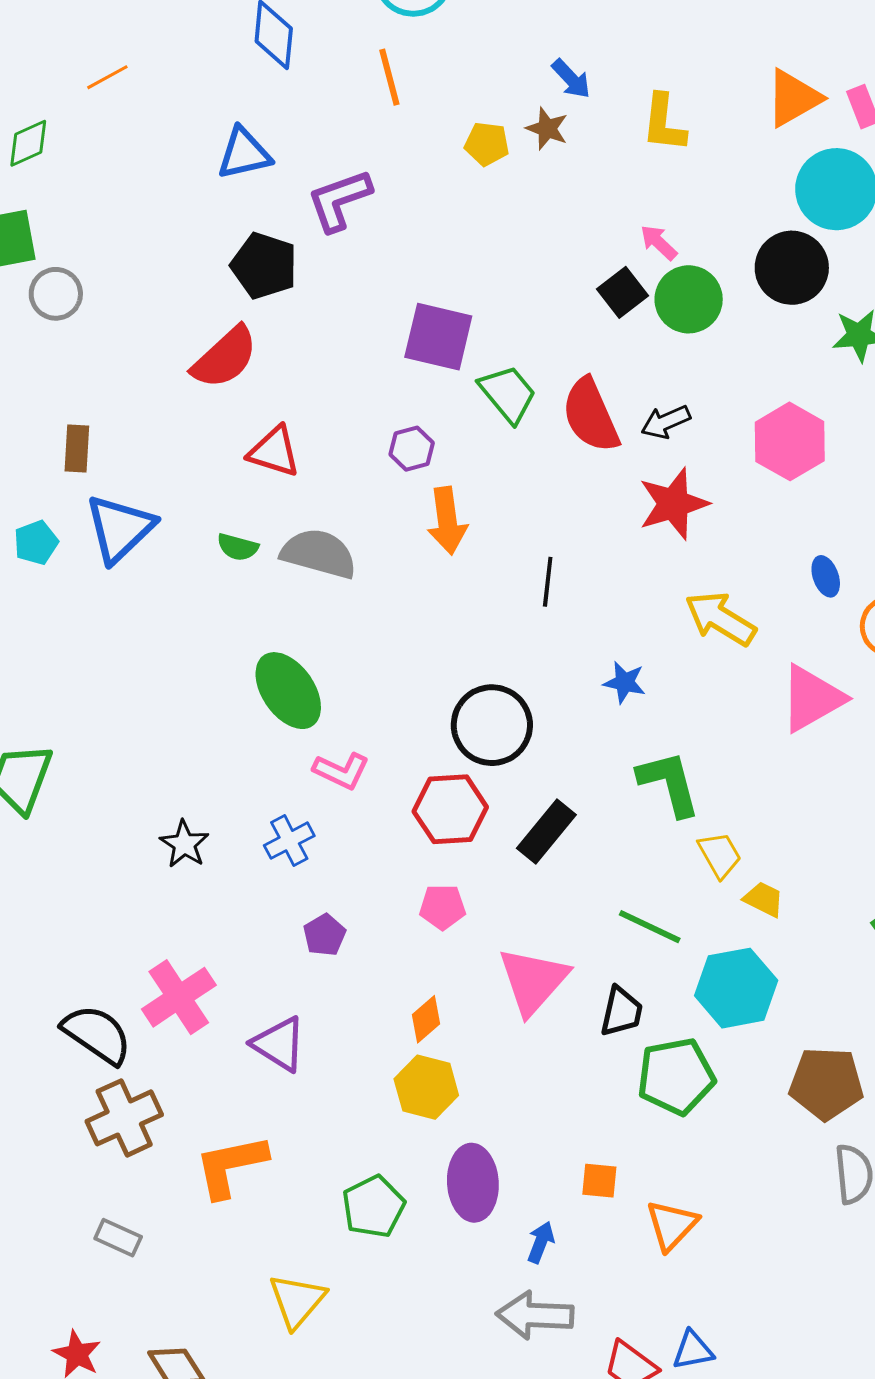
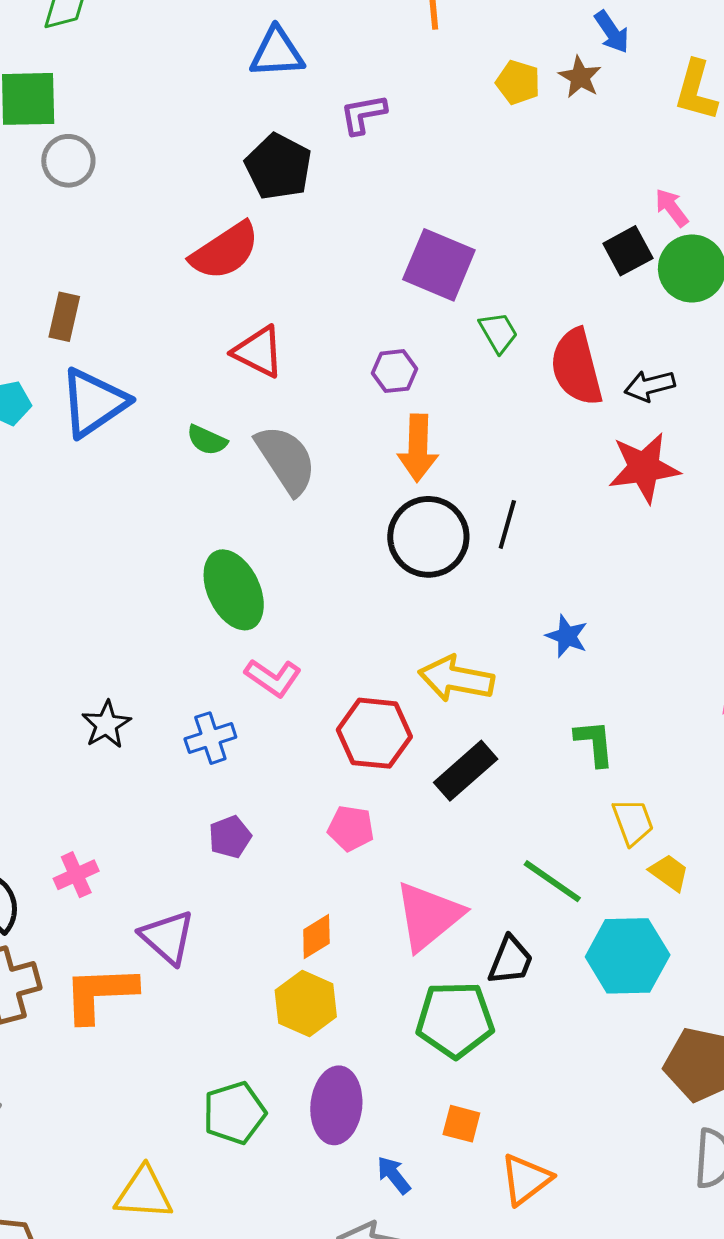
purple L-shape: (339, 200) -> (363, 114), size x0.7
green trapezoid: (508, 394) -> (498, 333), size x0.7
gray semicircle: (319, 554) -> (286, 460), turned 32
yellow arrow: (720, 619) -> (456, 679), moved, turned -30
black circle: (492, 725) -> (428, 537), moved
green L-shape: (669, 783) -> (594, 743), size x0.7
pink cross: (179, 997) -> (76, 875), size x0.6
green pentagon: (676, 1076) -> (455, 1020), moved
orange L-shape: (231, 1166) -> (100, 994), moved
blue arrow: (541, 1242) -> (394, 1175), turned -69
yellow triangle: (297, 1301) -> (144, 1193), turned 44

